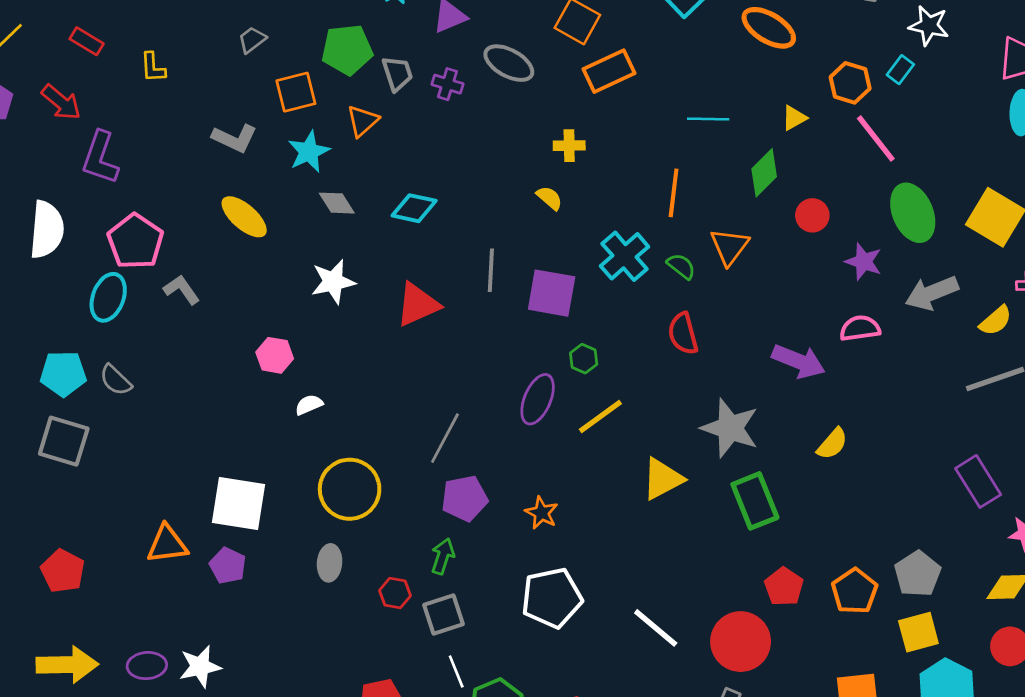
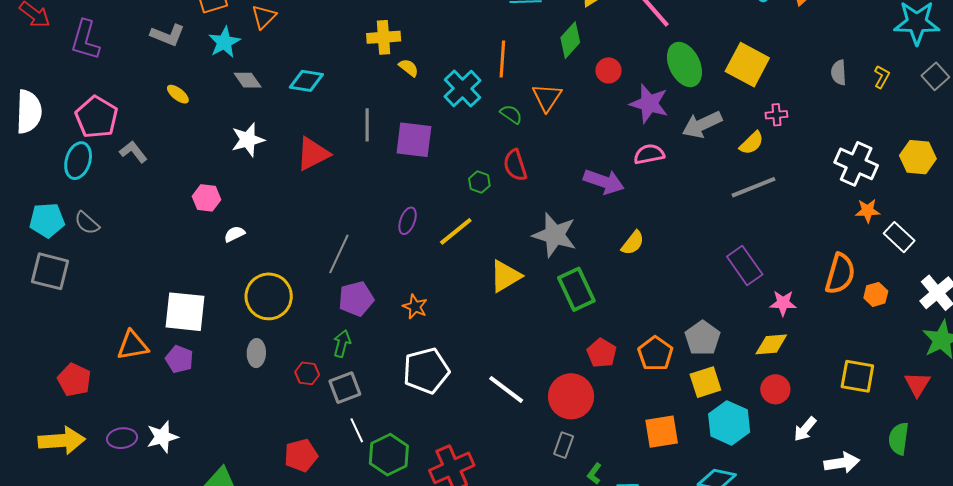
yellow cross: (569, 146) -> (384, 37), moved, size x1.4
purple L-shape: (100, 158) -> (85, 40), moved
yellow ellipse: (244, 217) -> (178, 94), size x0.6
cyan cross: (625, 256) -> (463, 89), moved
purple star: (864, 262) -> (649, 104), size x1.4
green hexagon: (584, 359) -> (479, 182), moved
purple ellipse: (538, 399) -> (408, 221), size x0.7
red pentagon: (63, 571) -> (74, 380), moved

